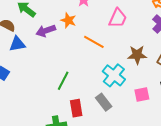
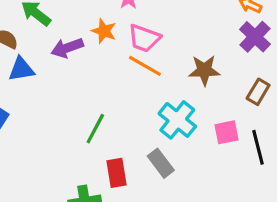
pink trapezoid: (118, 18) -> (144, 38), moved, turned 85
brown star: (137, 55) -> (204, 70), moved
pink square: (142, 95) -> (226, 132), moved

